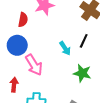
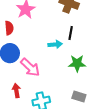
cyan arrow: (65, 48) -> (55, 44), turned -48

